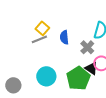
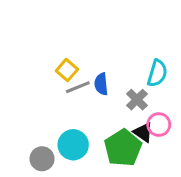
gray line: (39, 39) -> (78, 87), moved
gray circle: (13, 85) -> (42, 159), moved

